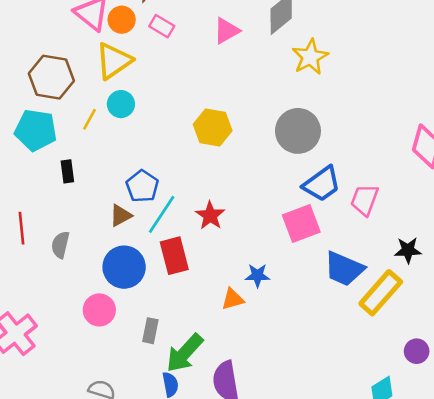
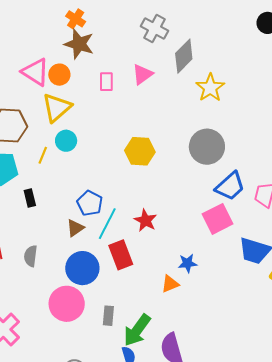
pink rectangle: (162, 26) -> (106, 82), moved, turned 66
pink circle: (99, 310) -> (67, 304), size x1.4

